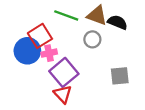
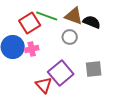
red square: (40, 36) -> (30, 23), moved
purple square: (64, 72) -> (61, 73), moved

